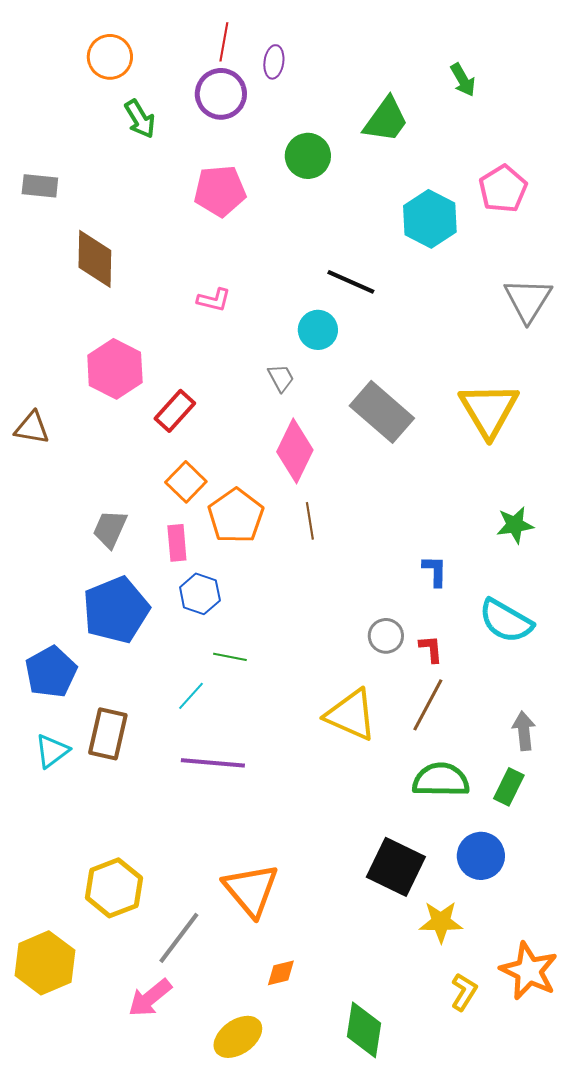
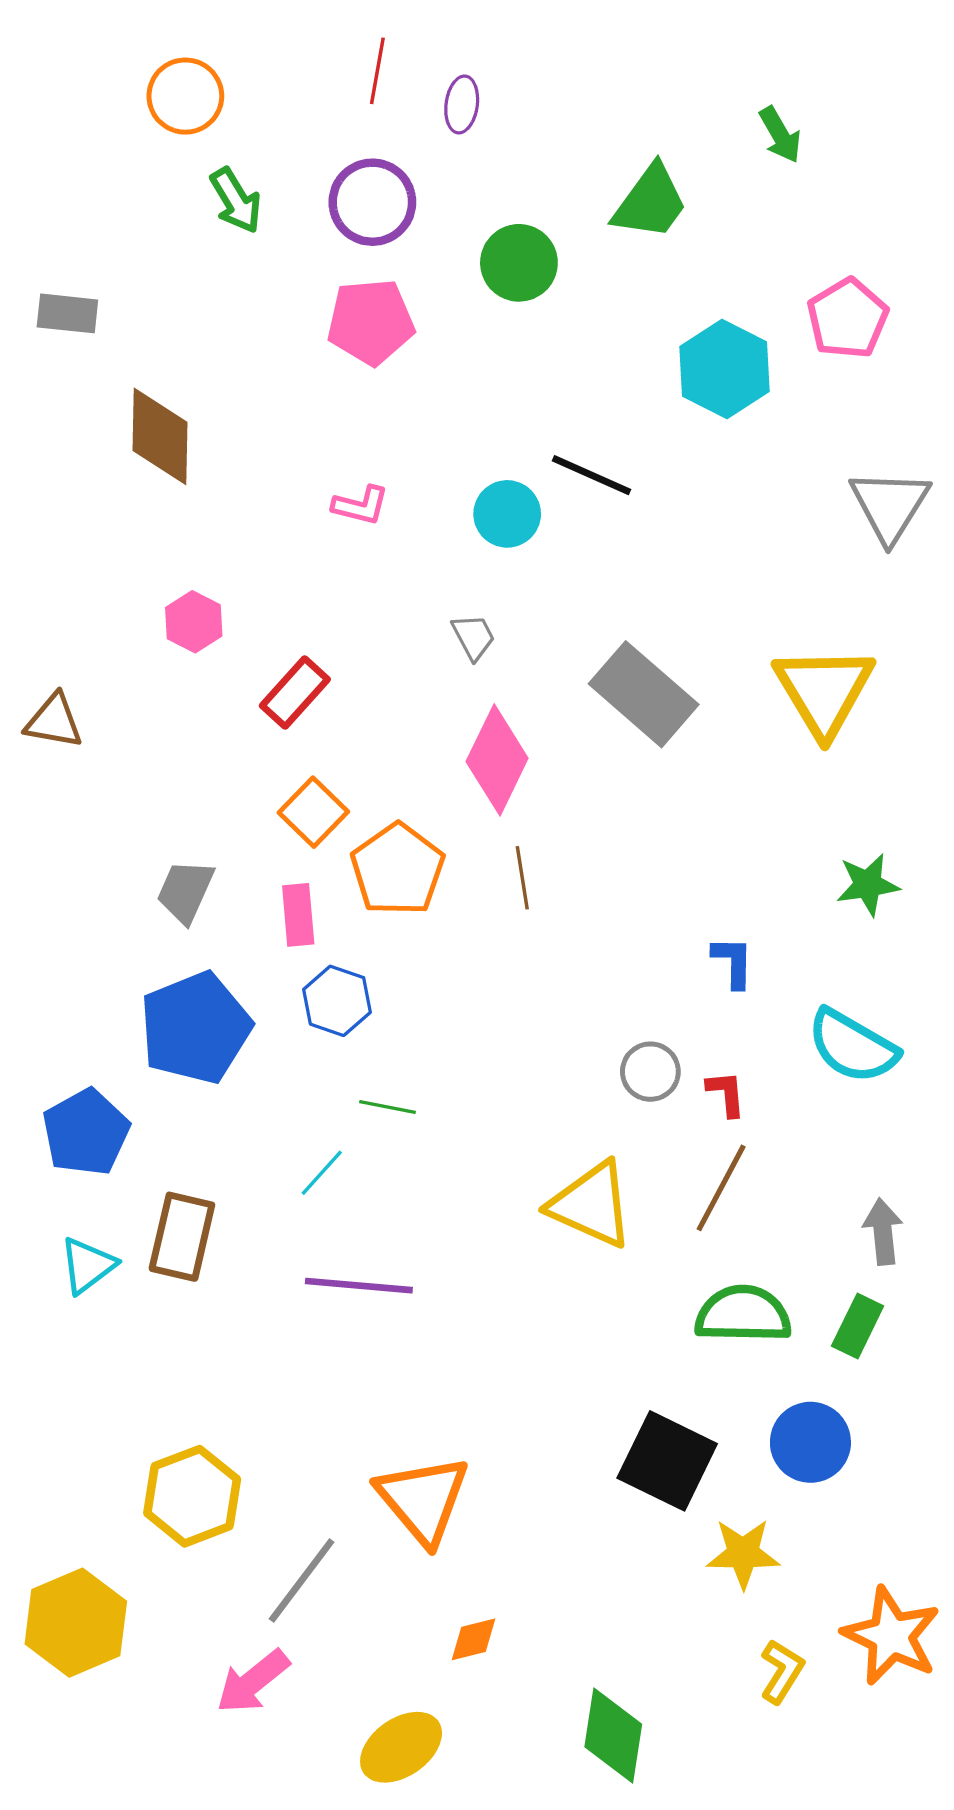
purple circle: (221, 94) -> (372, 202), moved
cyan circle: (318, 330) -> (507, 514), moved
pink hexagon: (115, 369) -> (194, 622), size x0.6

